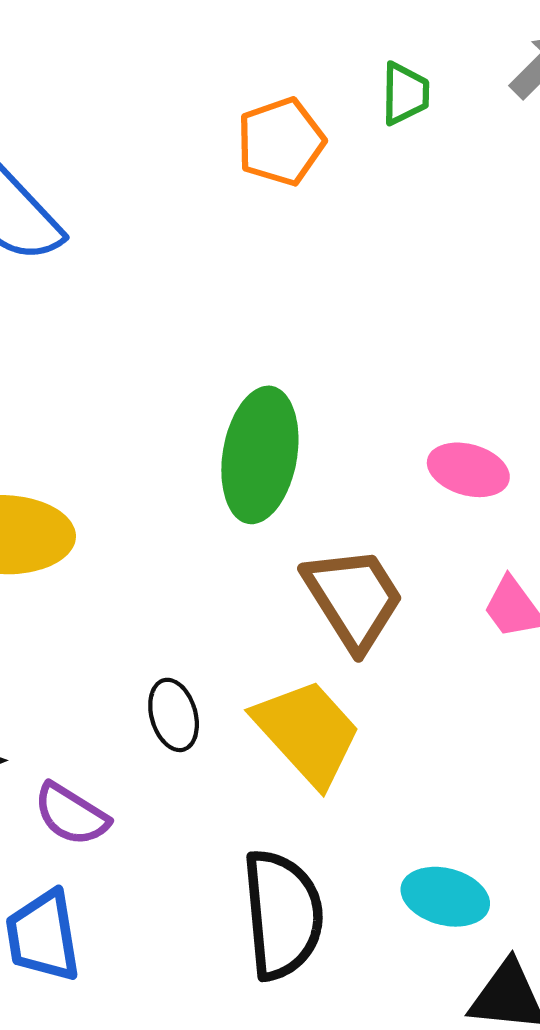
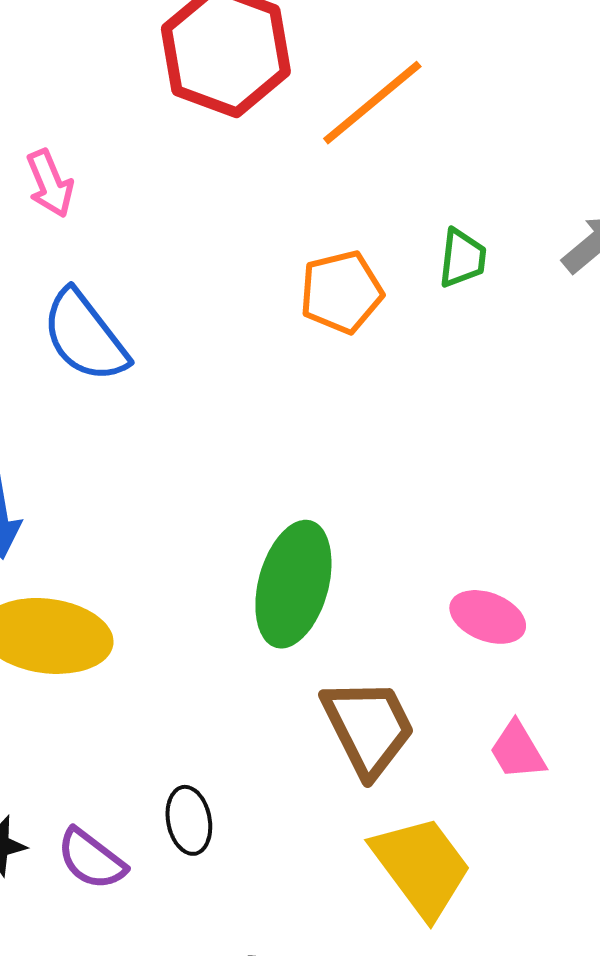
yellow trapezoid: (307, 732) -> (422, 867), moved
purple semicircle: (71, 814) -> (91, 859), moved

